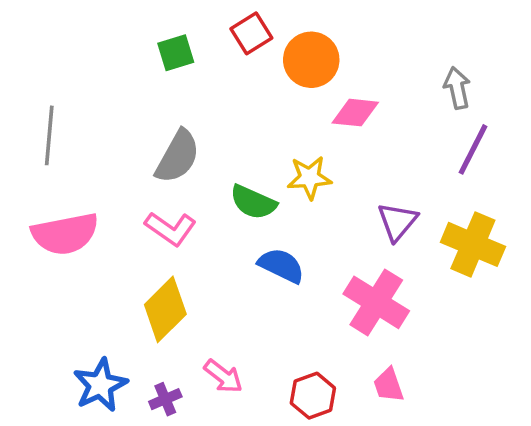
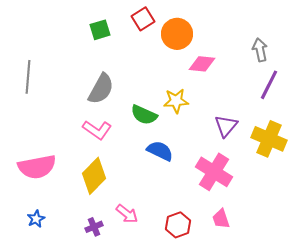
pink semicircle: (65, 234) -> (37, 167), moved
blue star: (100, 385) -> (36, 219), moved, size x0.6

